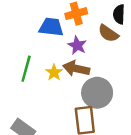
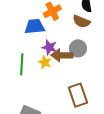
purple star: (77, 45) -> (49, 47), moved
gray circle: (97, 93) -> (78, 48), moved, size x0.7

